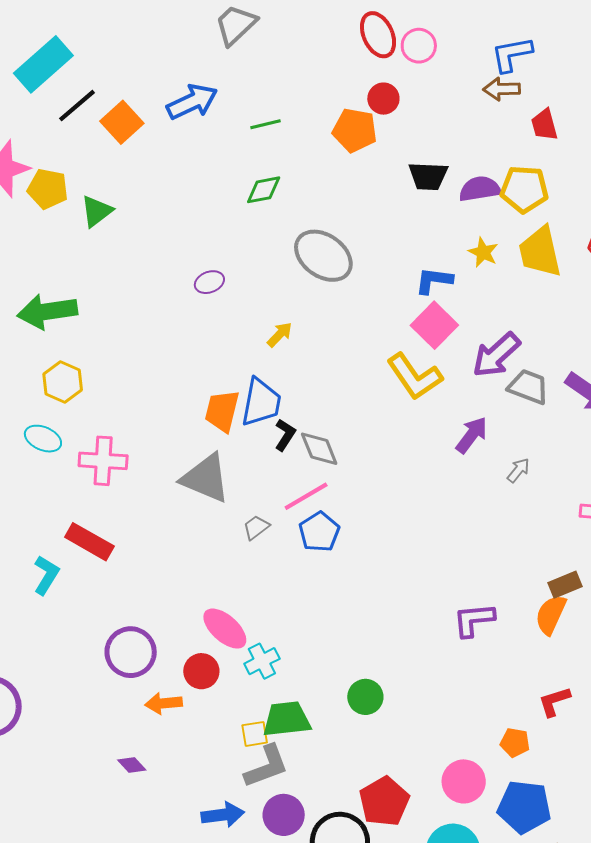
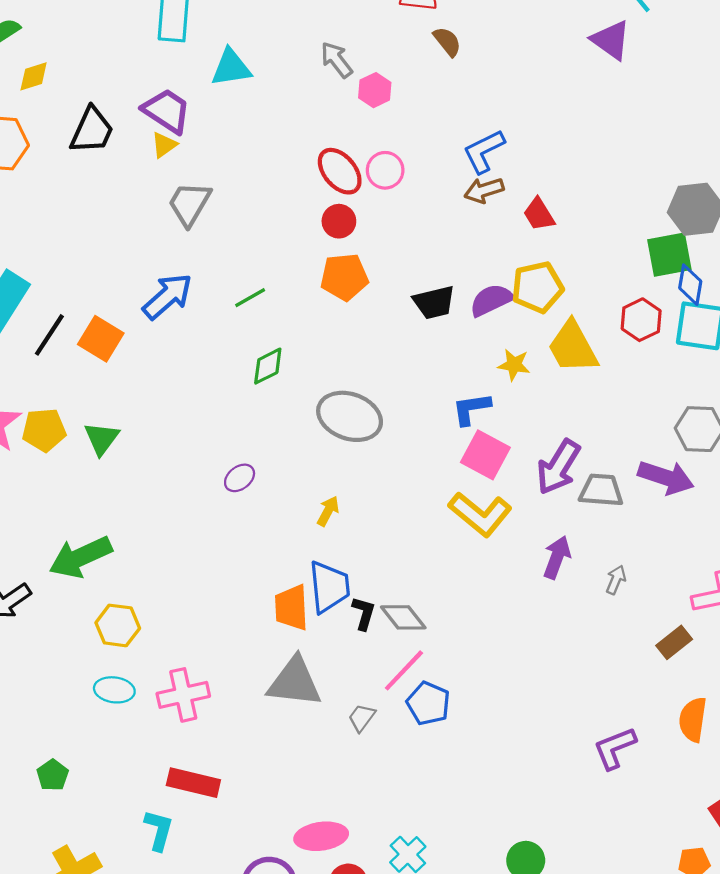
red circle: (383, 99) -> (339, 221), moved
brown rectangle: (565, 585) -> (674, 642), moved
pink ellipse: (225, 629) -> (321, 836), moved, turned -33

